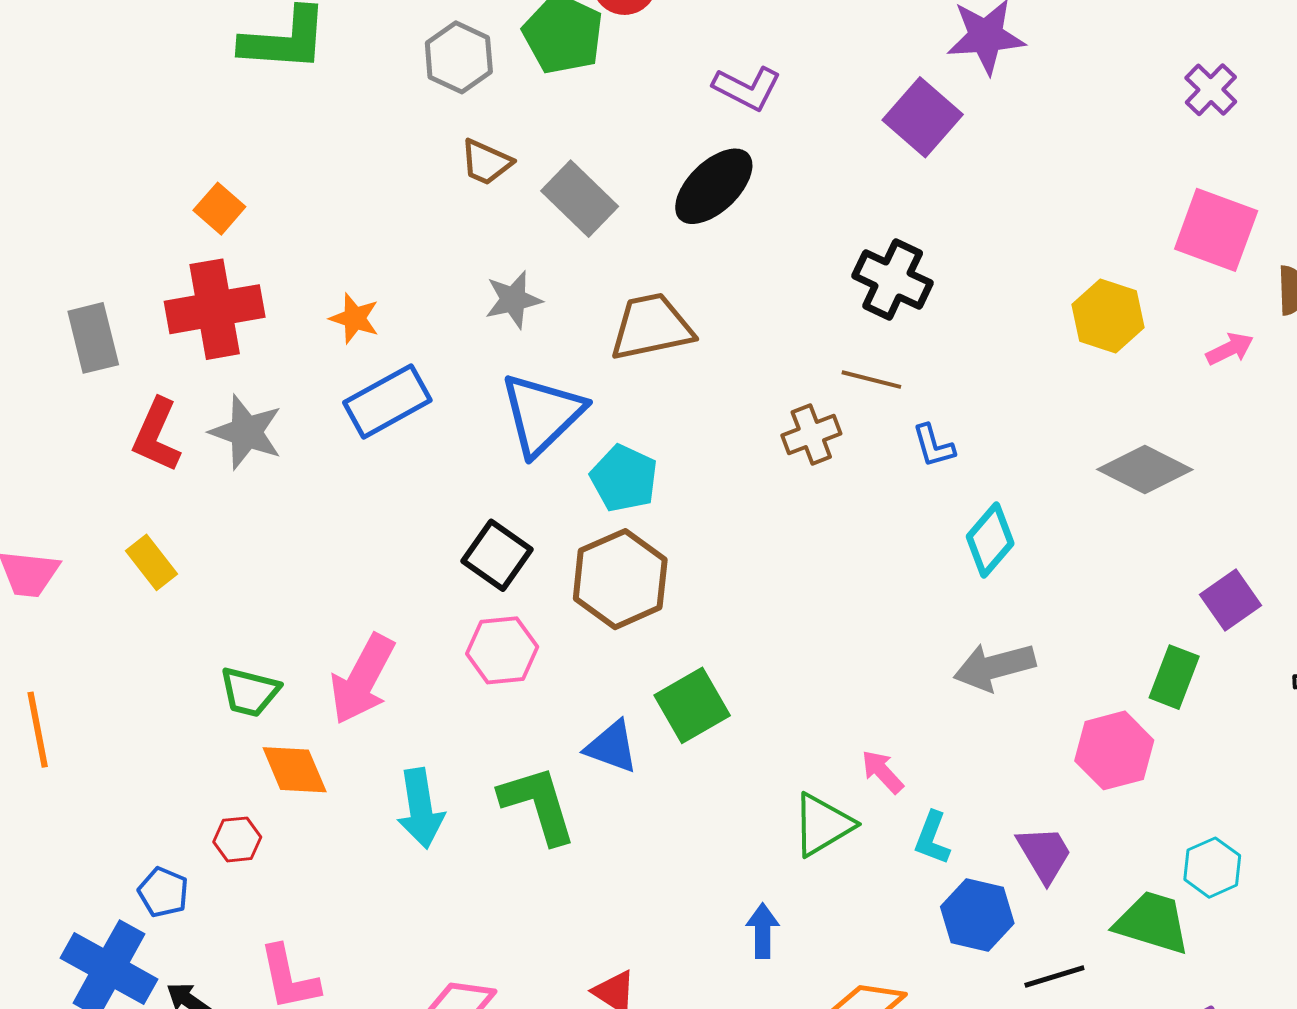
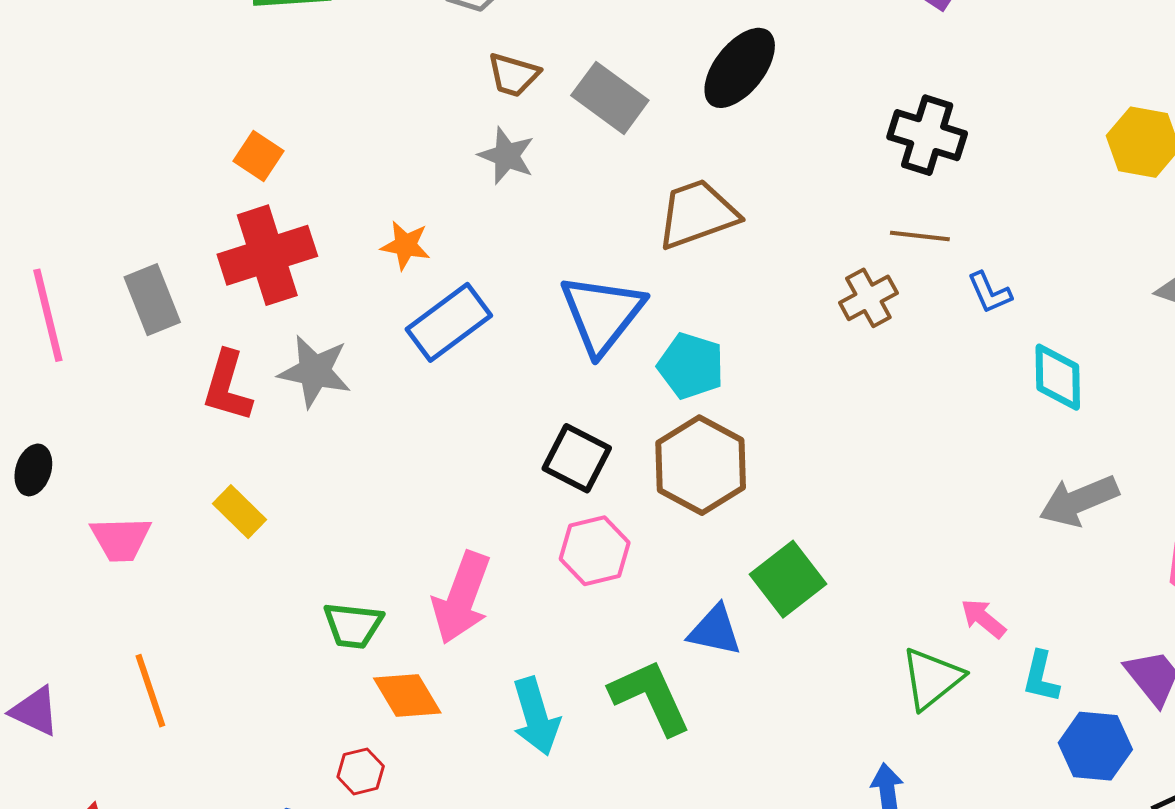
gray star: (513, 300) -> (507, 156), moved, turned -30
cyan diamond: (990, 540) -> (1058, 377), turned -34

